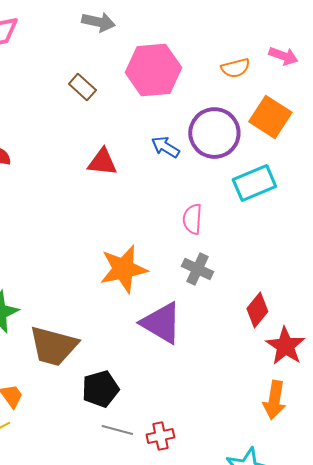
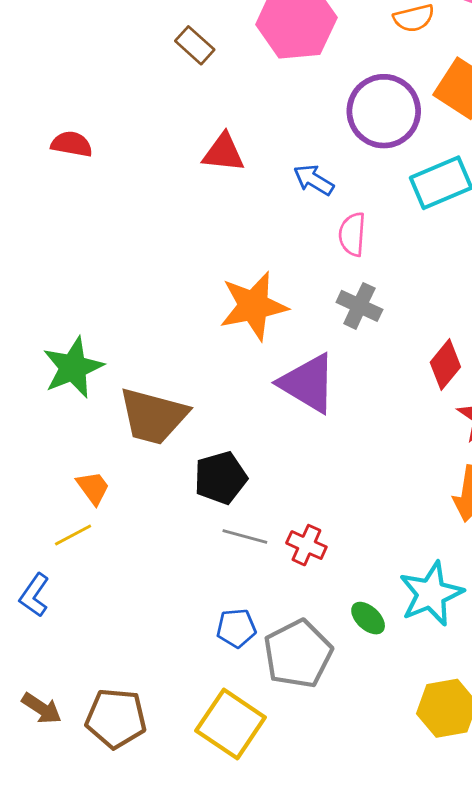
blue arrow: (165, 147) -> (314, 180), moved
red cross: (160, 436) -> (306, 545), turned 36

